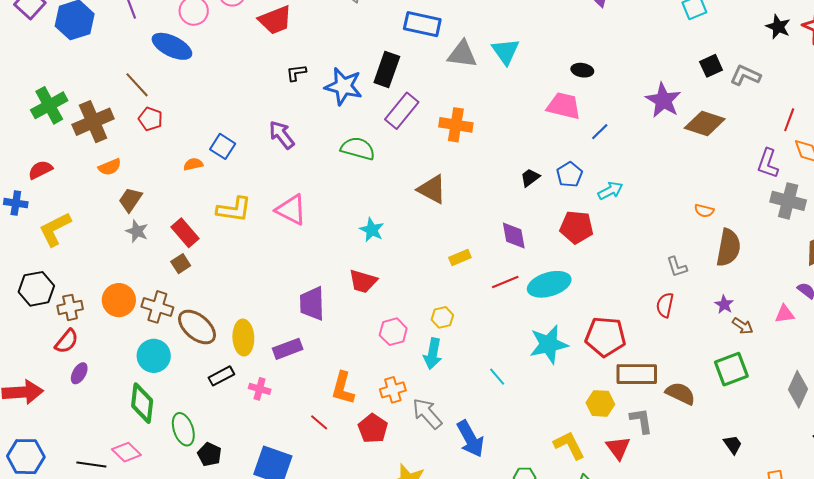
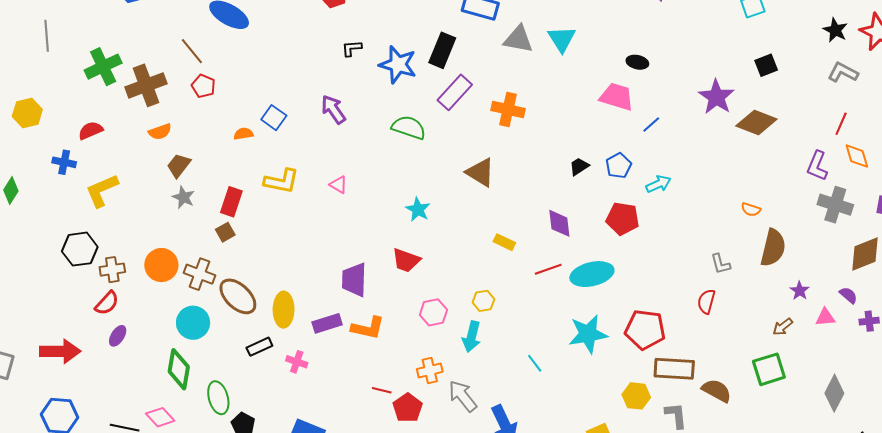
gray L-shape: (745, 75) -> (843, 72), moved
pink triangle: (291, 210) -> (339, 185), size x0.6
red rectangle: (185, 233) -> (231, 202), turned 56
yellow rectangle: (460, 258) -> (504, 242), turned 45
purple star: (724, 304) -> (800, 291), moved
brown arrow: (743, 326) -> (783, 327), turned 105
orange L-shape: (343, 388) -> (368, 328), moved, turned -96
red line: (319, 422) -> (382, 390), moved, turned -30

